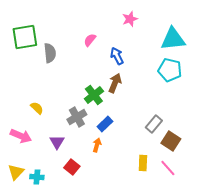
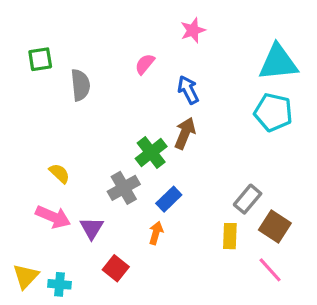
pink star: (130, 19) -> (193, 30), moved
green square: (25, 37) -> (40, 59), size x0.6
pink arrow: (21, 136) -> (53, 217), moved
yellow rectangle: (143, 163) -> (230, 236), moved

